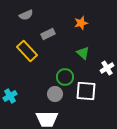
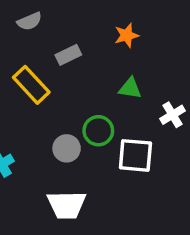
green triangle: (83, 53) -> (130, 88), turned -32
gray circle: (55, 94) -> (67, 148), moved

